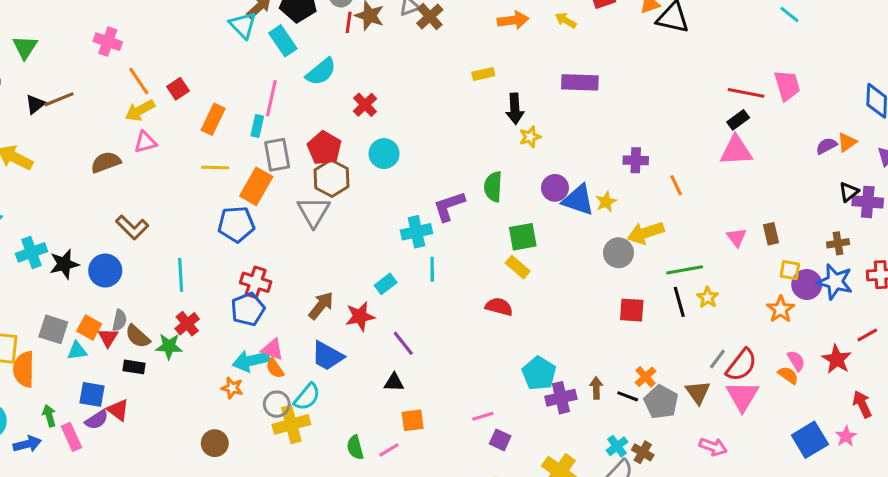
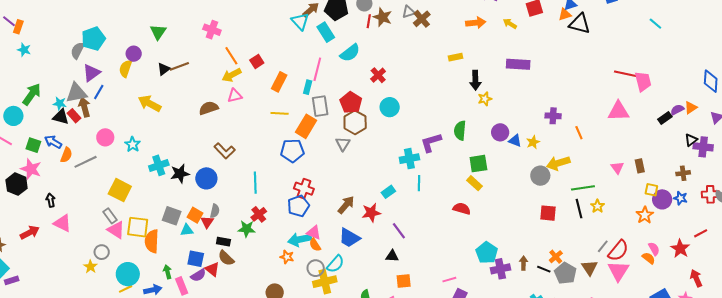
pink trapezoid: (787, 85) -> (643, 81), moved
black rectangle: (738, 120) -> (665, 118), moved
blue triangle: (578, 200) -> (515, 141), size x0.6
gray triangle: (314, 212) -> (343, 144), size x0.7
blue star: (835, 282) -> (681, 198), size x0.6
brown semicircle: (138, 336) -> (226, 258), moved

